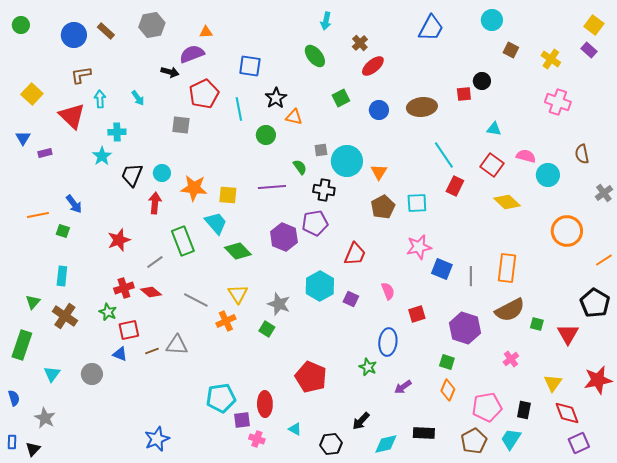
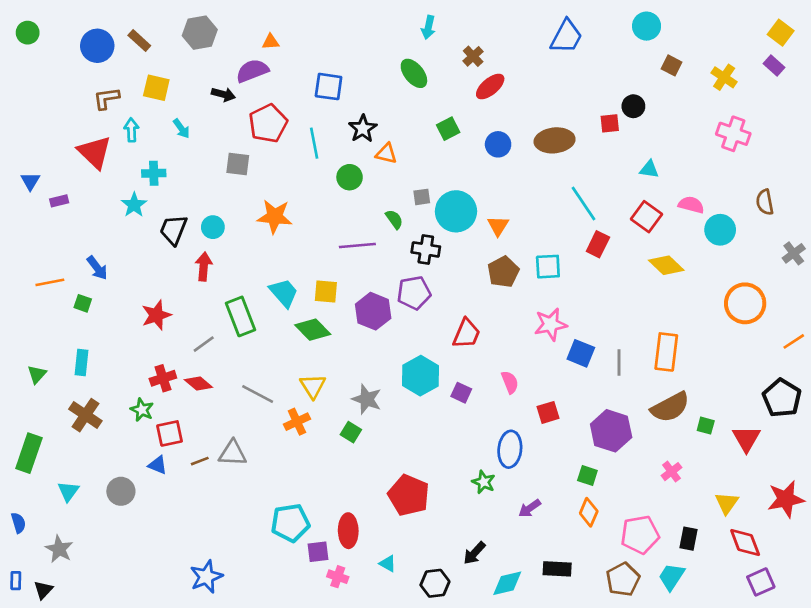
yellow square: (32, 94) -> (156, 88), moved, turned -30
orange star: (194, 188) -> (275, 217), moved
yellow square: (228, 195) -> (326, 292), moved
green triangle: (33, 302) -> (37, 374), moved

